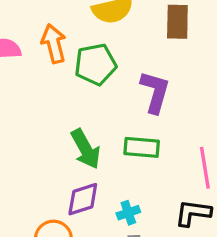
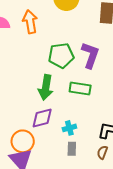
green pentagon: (96, 64) -> (61, 55), moved
green arrow: (86, 149) -> (46, 87), turned 35

